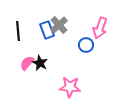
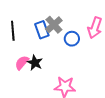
blue circle: (86, 45) -> (72, 39), moved

